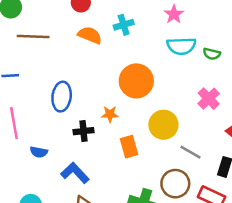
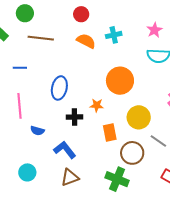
brown circle: (175, 184) -> (132, 153), moved

